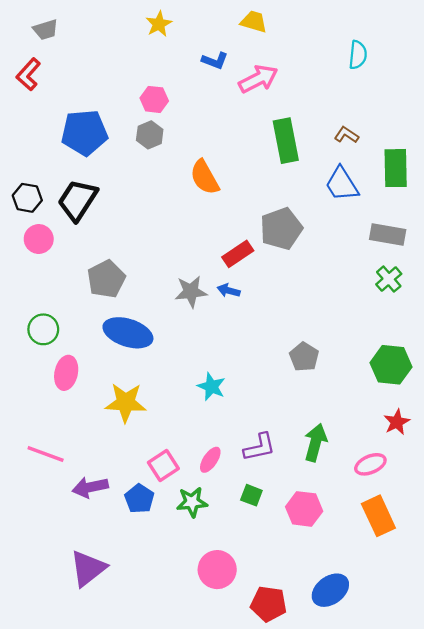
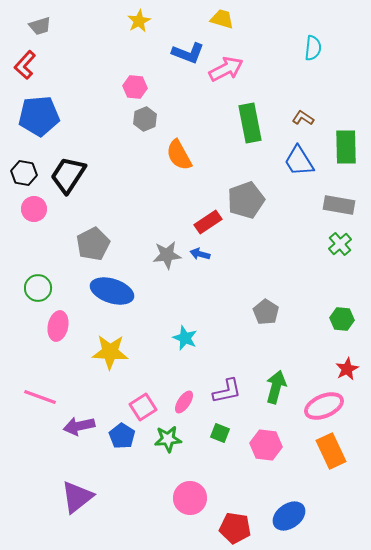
blue L-shape: (215, 61) -> (188, 53), size x1.4
blue pentagon: (84, 133) -> (39, 116), moved
gray hexagon: (150, 135) -> (145, 119), moved
green hexagon: (391, 365) -> (342, 319), size x0.7
pink ellipse: (370, 464) -> (324, 406), size x1.4

